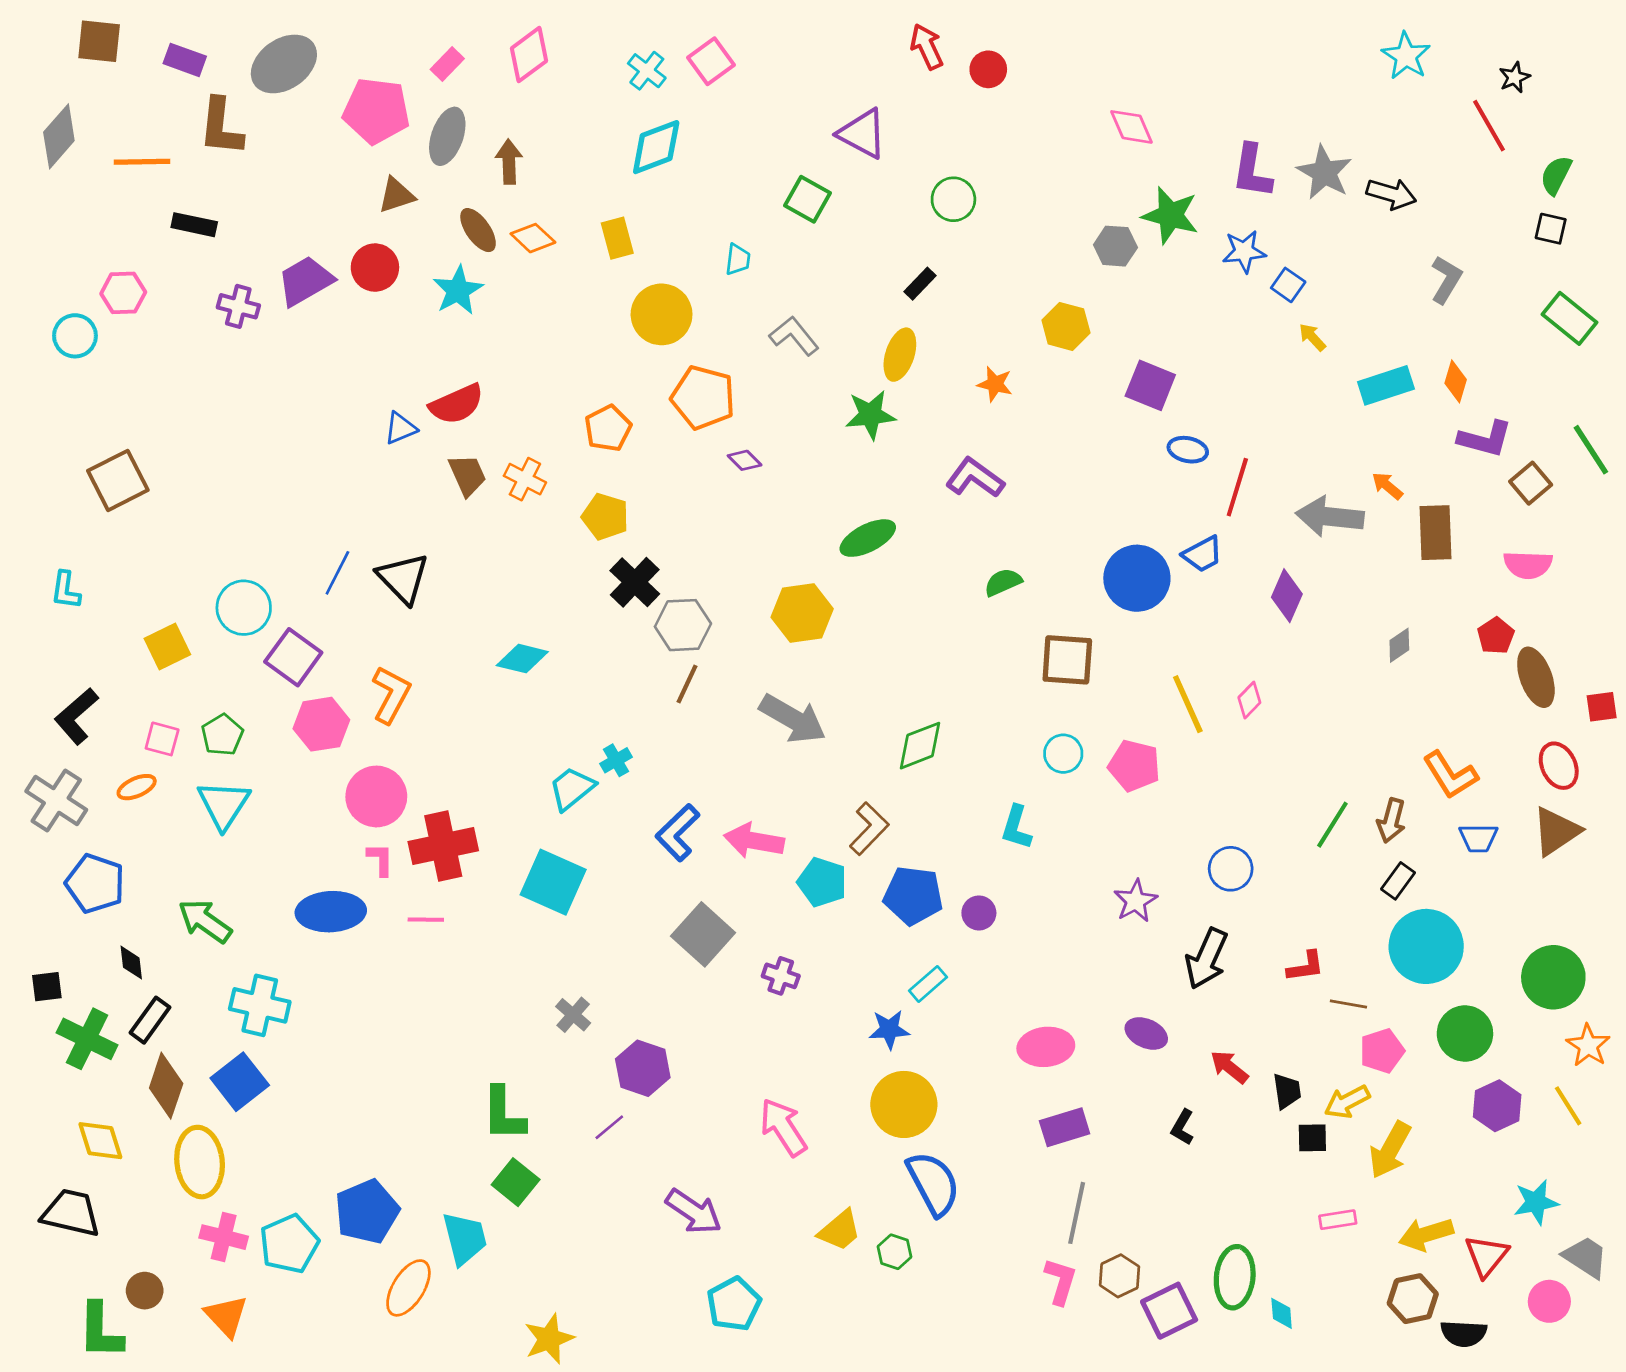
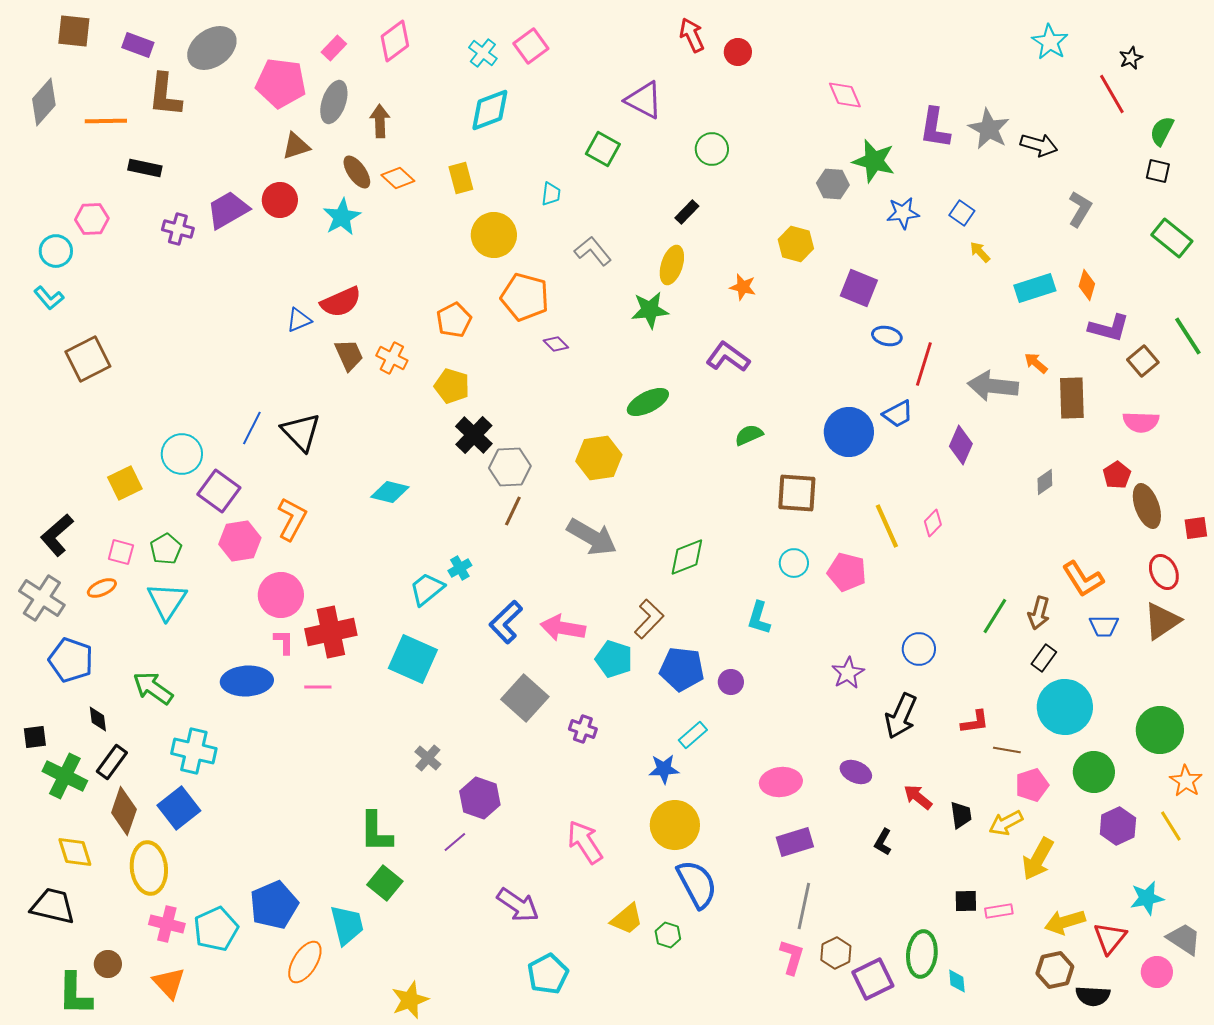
blue star: (1244, 251) -> (903, 213), moved
cyan L-shape: (66, 590) -> (49, 298), moved, turned -48
black square: (1312, 1138) -> (966, 901), moved

